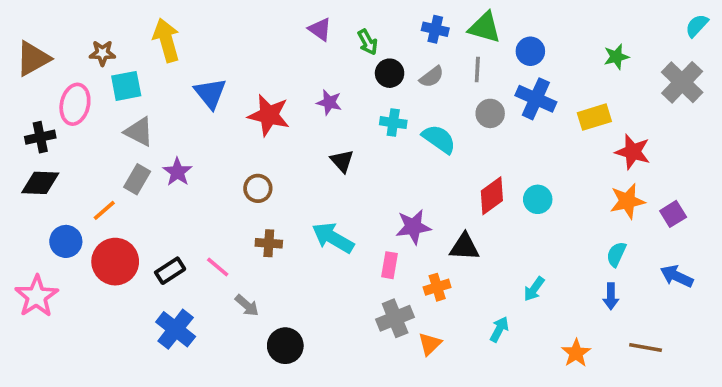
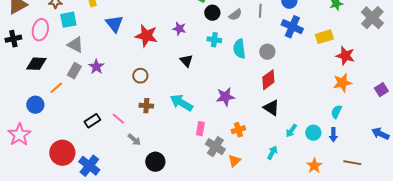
gray circle: (490, 113) -> (267, 52), moved
black cross: (40, 137) -> (13, 39), moved
cyan semicircle: (439, 139) -> (239, 49), turned -132
black diamond: (40, 183) -> (36, 64), moved
cyan circle: (538, 199) -> (313, 133), moved
purple square: (673, 214) -> (381, 90), moved
black triangle: (465, 247) -> (271, 108), moved, turned 30
red circle: (115, 262) -> (62, 153), moved
pink rectangle: (390, 265) -> (200, 129), moved
blue arrow: (677, 276) -> (380, 134), moved
gray cross: (395, 318) -> (215, 147), turned -36
blue cross: (176, 329) -> (89, 166), moved

